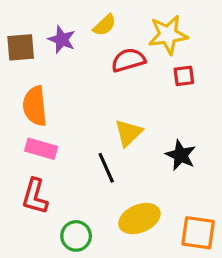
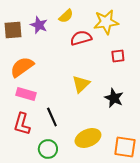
red square: (184, 76) -> (118, 56), moved
orange semicircle: (35, 106) -> (22, 67), turned 60
black line: (106, 168) -> (52, 117), moved

